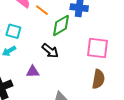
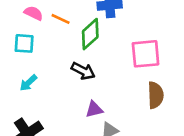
cyan square: (13, 31) -> (24, 43), moved
purple triangle: (33, 72) -> (94, 109), moved

